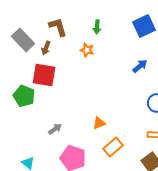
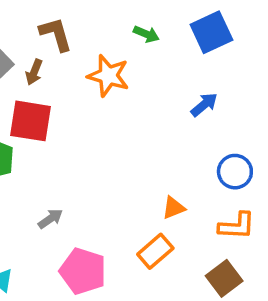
green arrow: (97, 27) -> (146, 34), moved, turned -72
orange star: (87, 50) -> (108, 76), size x1.6
orange triangle: (99, 123) -> (173, 208), moved

